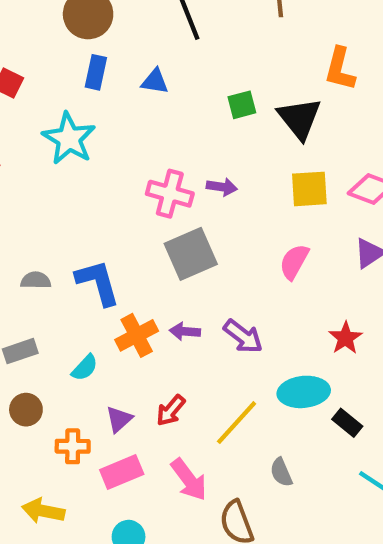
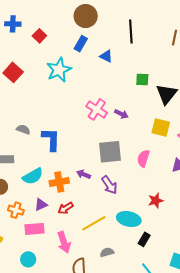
gray square: (191, 254) -> (110, 152), moved
pink semicircle: (294, 262) -> (143, 158), turned -30
orange cross: (137, 335) -> (59, 182), moved
cyan semicircle: (85, 368) -> (33, 176), size x1.5
black rectangle: (347, 423) -> (144, 239), turned 64
gray semicircle: (281, 472) -> (107, 252), turned 80

